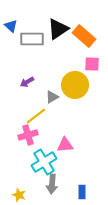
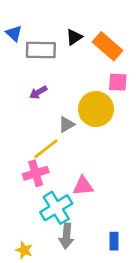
black triangle: (58, 29) -> (74, 37), size x0.6
purple arrow: (27, 82) -> (38, 92), moved
blue rectangle: (82, 192) -> (114, 241), moved

